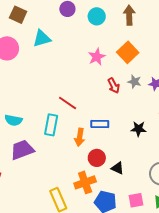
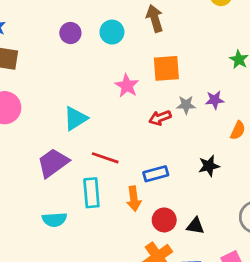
cyan triangle: (42, 38) -> (75, 118), moved
orange square: (128, 52) -> (166, 68), turned -35
red arrow: (114, 86) -> (160, 118), turned 112
cyan semicircle: (13, 120) -> (54, 220), moved
purple trapezoid: (22, 150) -> (53, 163), moved

